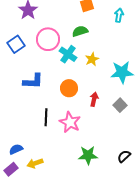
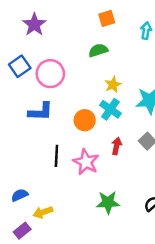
pink circle: (48, 39) -> (50, 74), moved
cyan cross: (68, 54) -> (110, 109), moved
red arrow: (94, 99) -> (117, 146), moved
purple rectangle: (11, 169) -> (22, 231), moved

